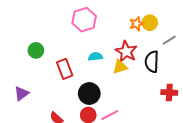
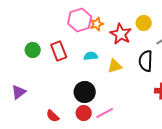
orange star: (136, 24) -> (97, 24), moved
red star: (126, 51) -> (121, 34), moved
red rectangle: (65, 69) -> (59, 51), moved

